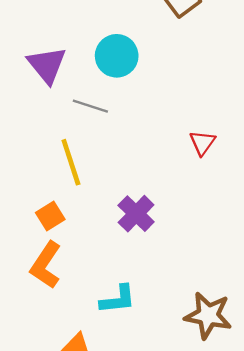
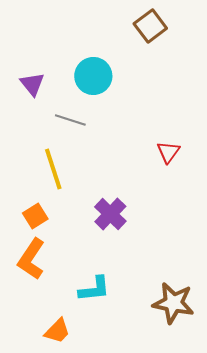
purple triangle: (47, 65) -> (32, 84), size x0.7

